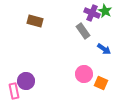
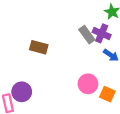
purple cross: (92, 13) -> (102, 33), moved
brown rectangle: (35, 21) -> (39, 47), moved

